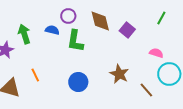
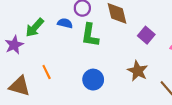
purple square: (127, 30) -> (146, 35), moved
green arrow: (24, 34) -> (35, 28), turned -120

